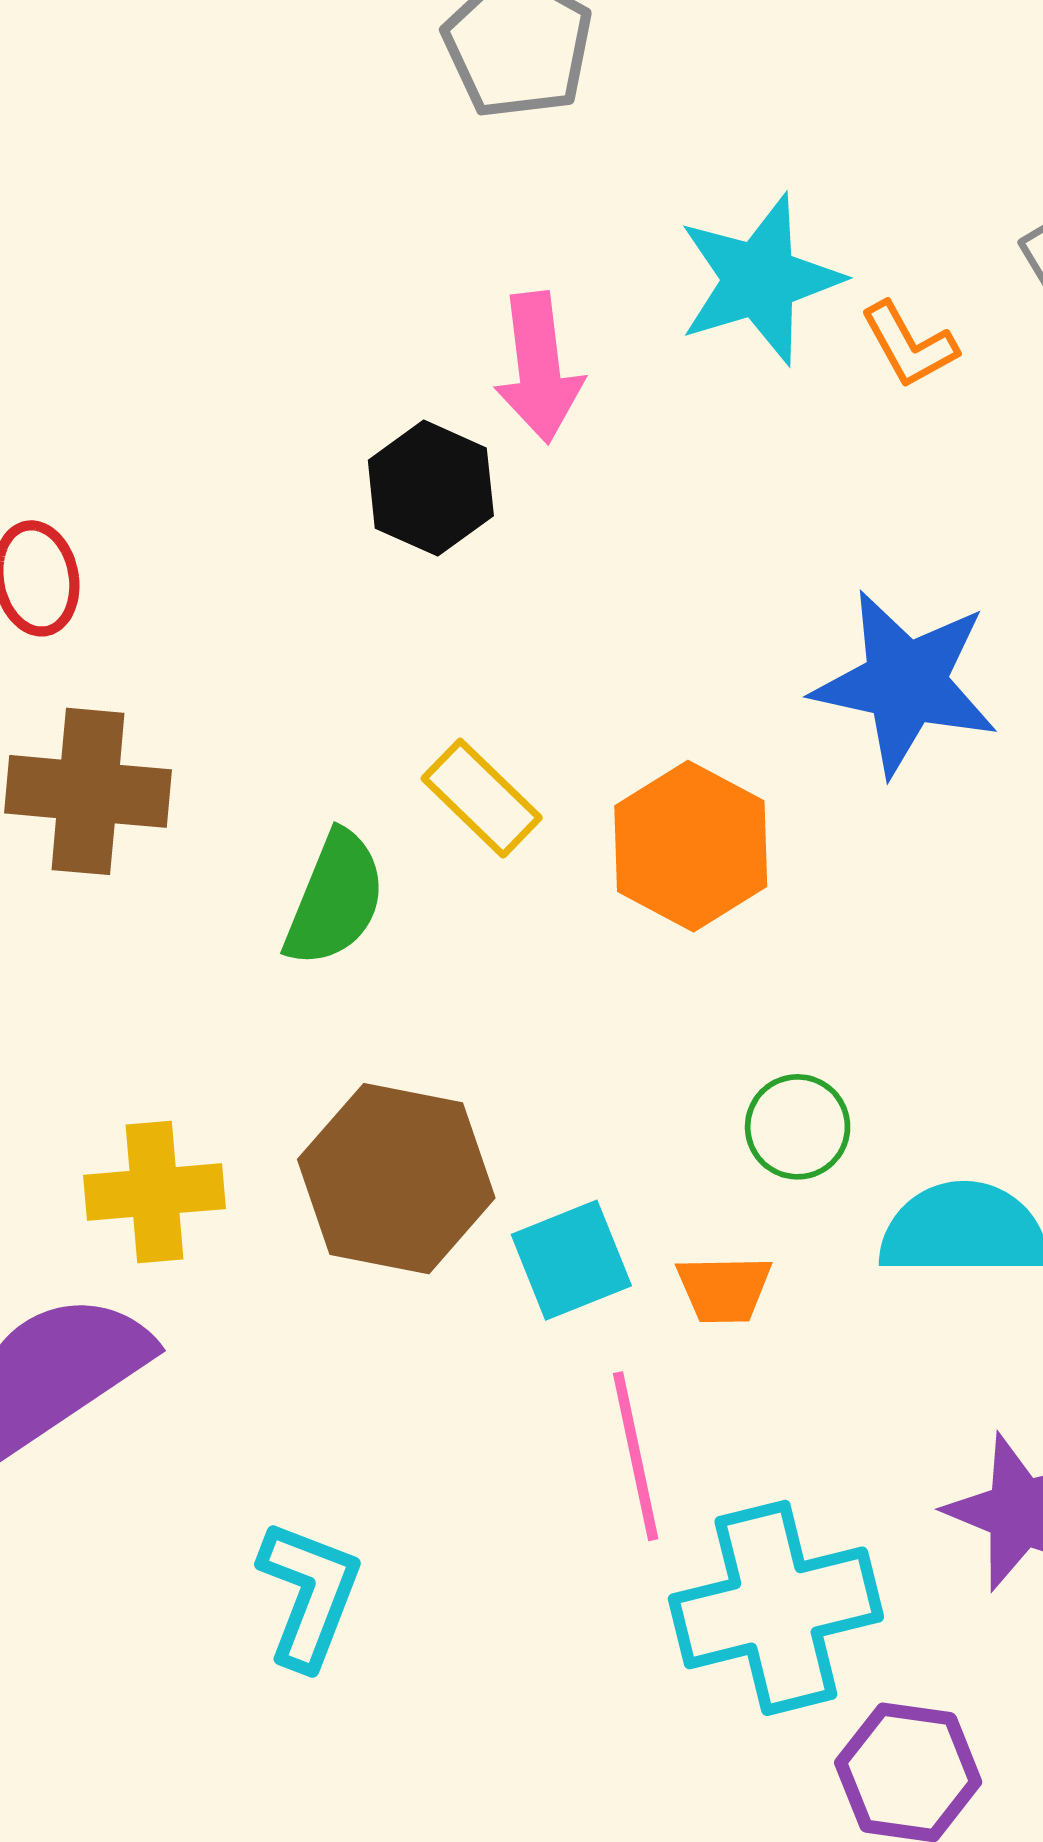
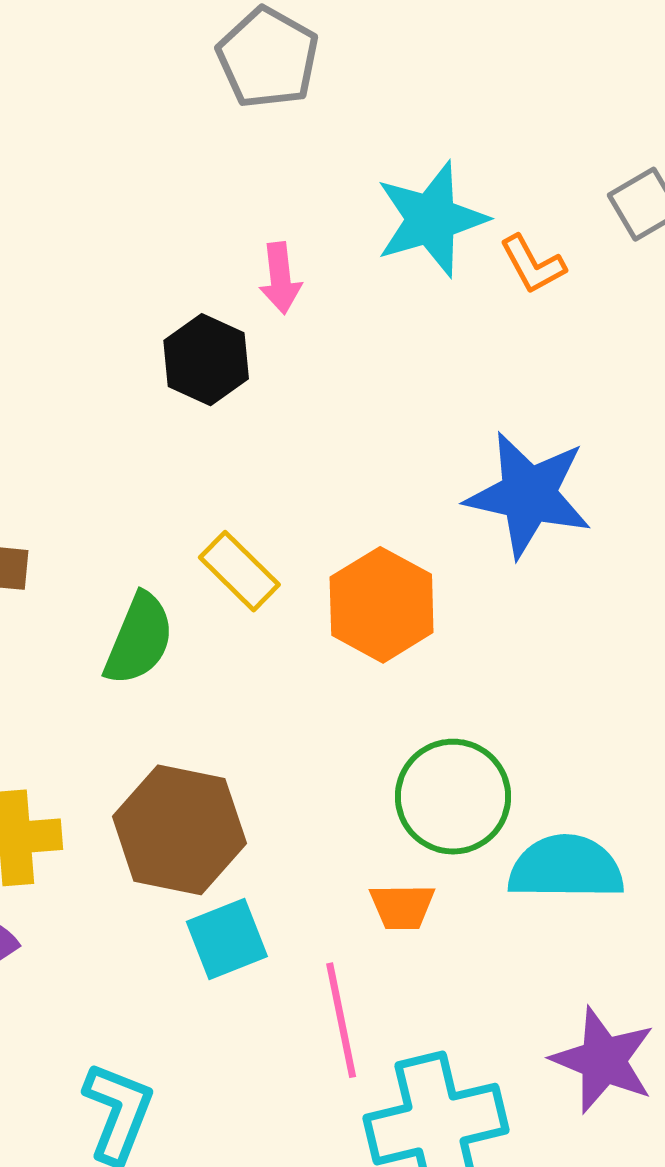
pink arrow: (539, 367) -> (280, 278), size x0.7
green circle: (798, 1127) -> (453, 797), size x1.6
cyan square: (571, 1260) -> (227, 939), moved

